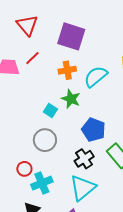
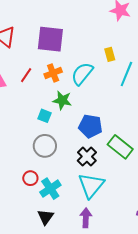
red line: (32, 58) -> (26, 75), moved

